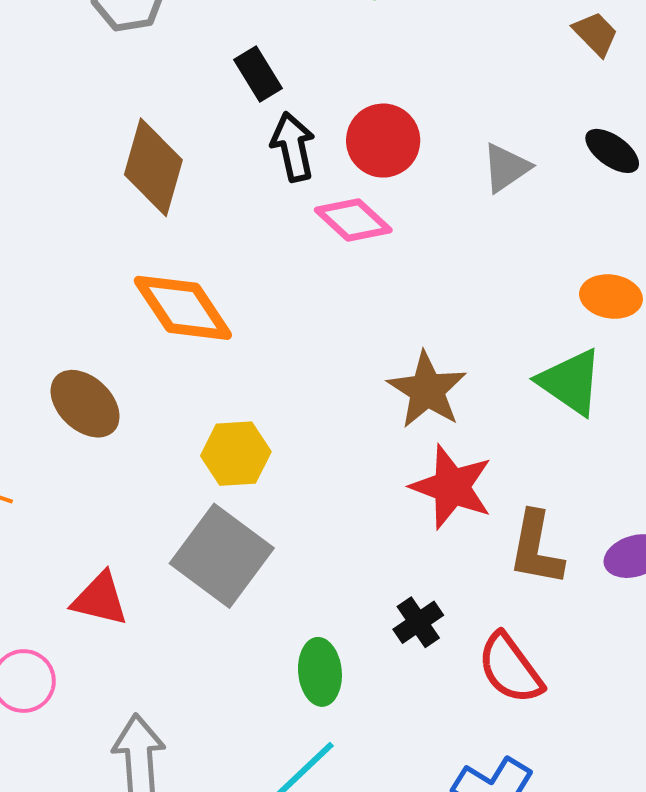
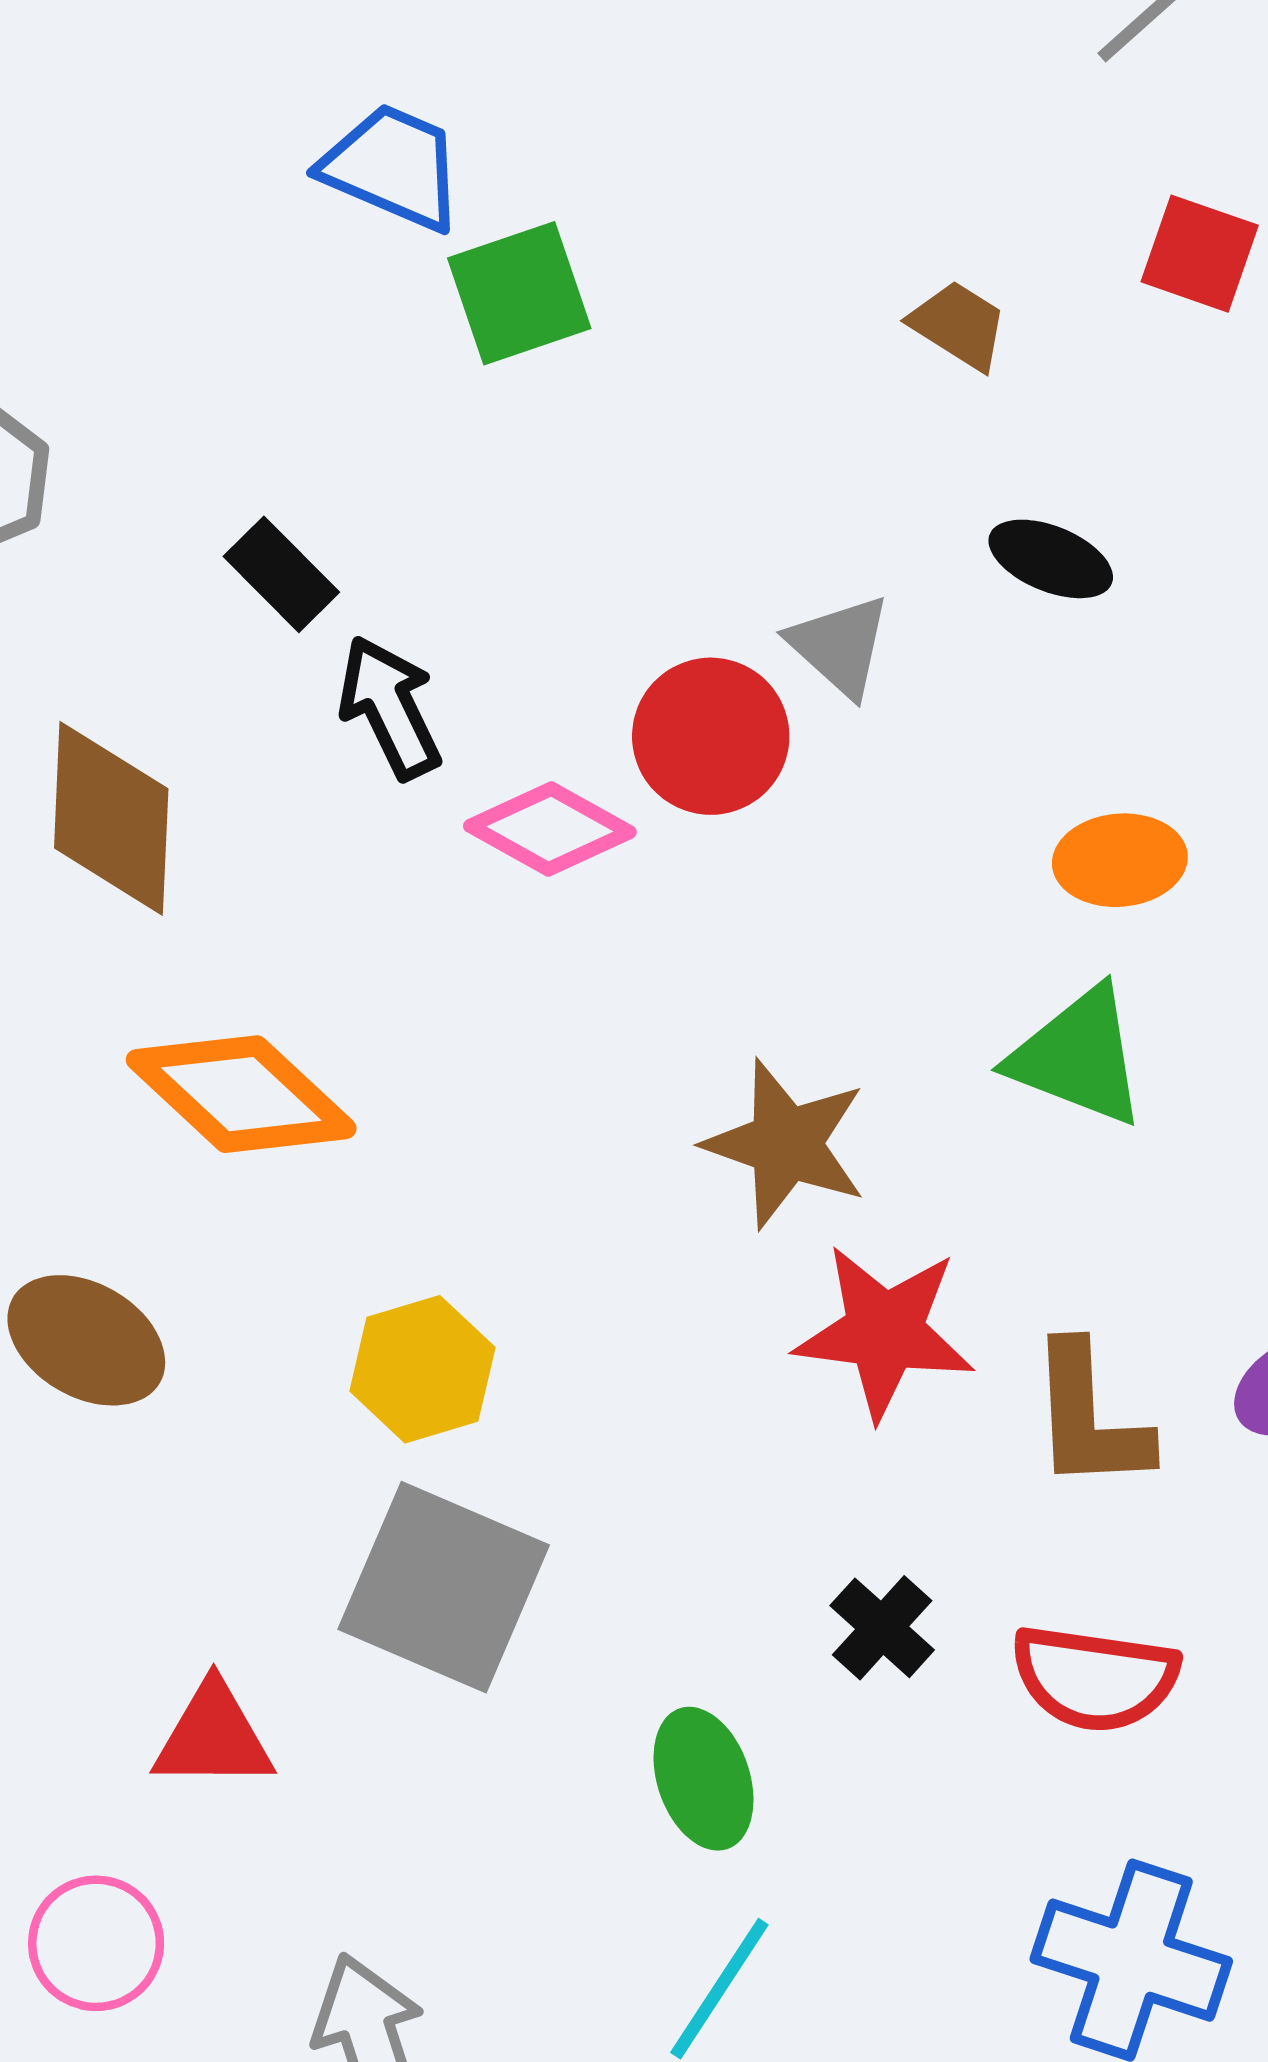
red circle: (383, 141) -> (711, 736), moved
gray triangle: (506, 168) -> (840, 646), turned -30
red semicircle: (510, 668) -> (1095, 1678), turned -32

